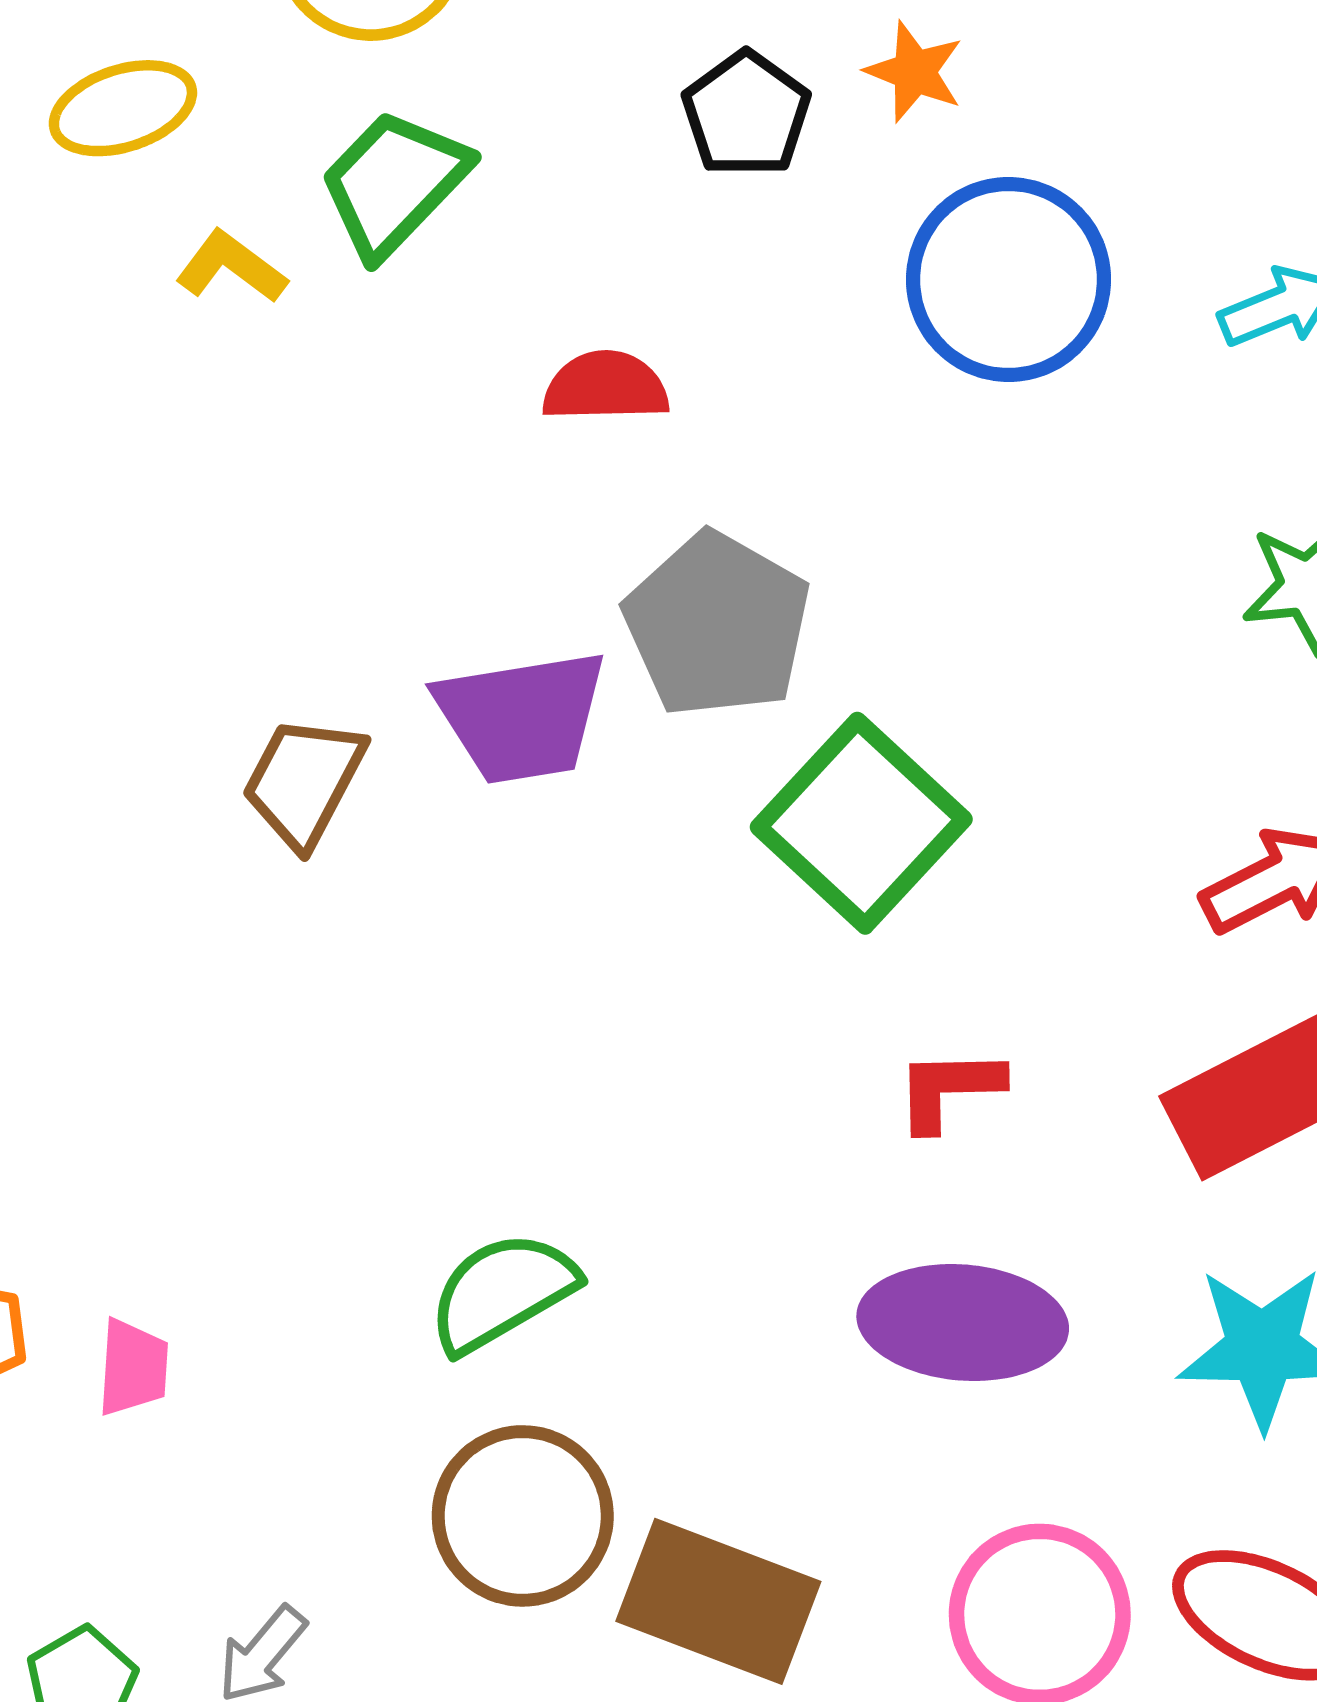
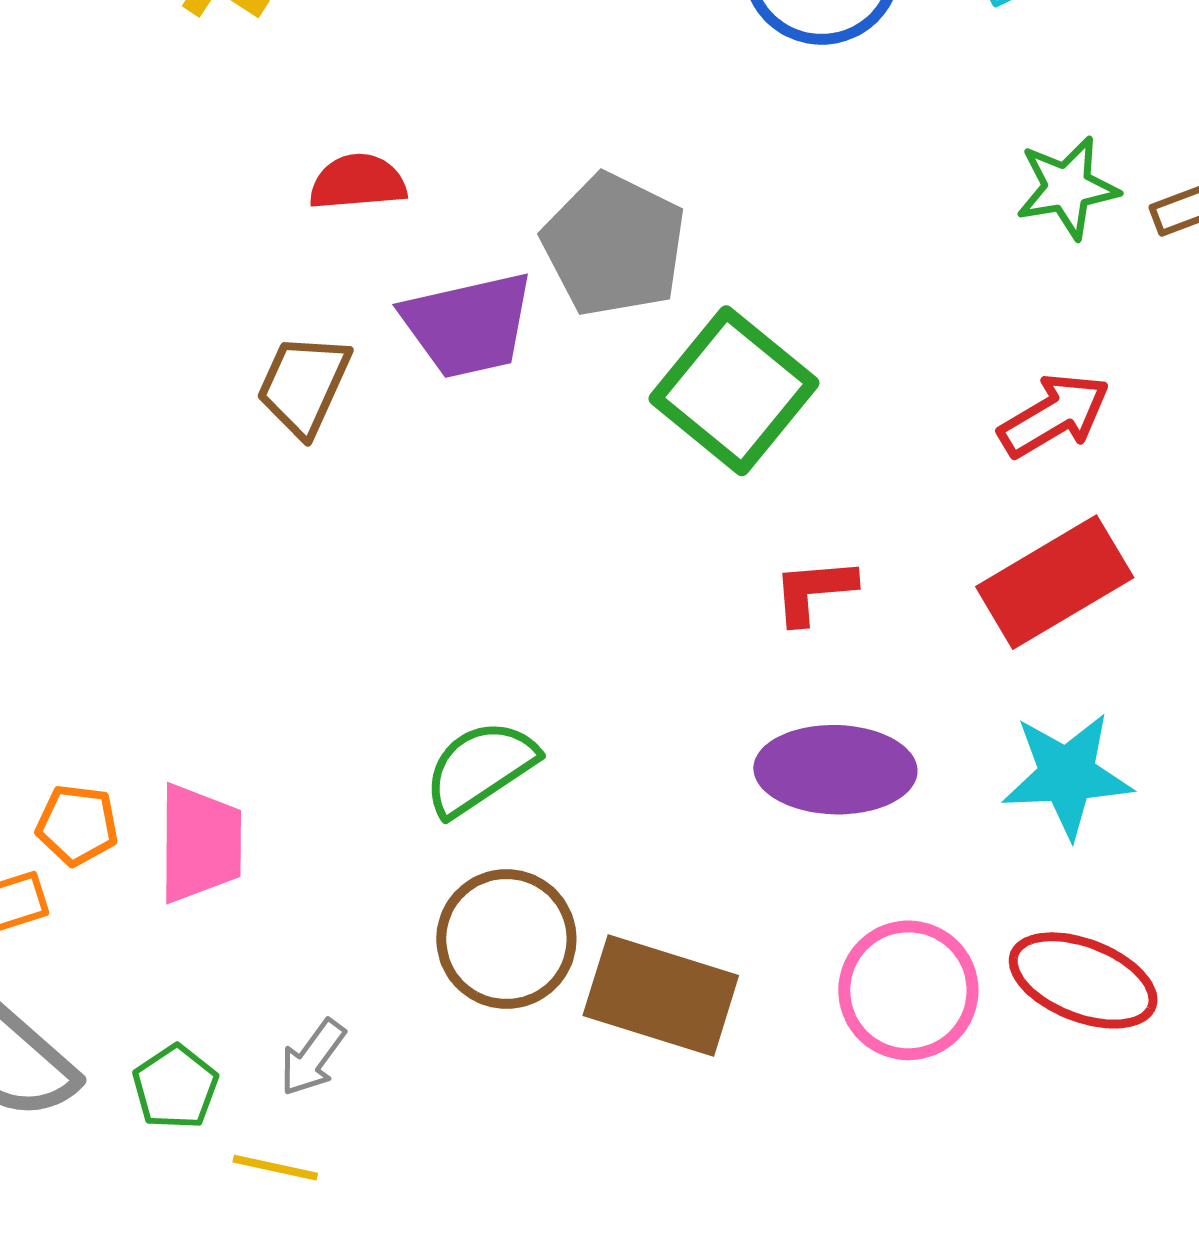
red semicircle: (606, 387) -> (358, 182), moved
pink trapezoid: (133, 1368) -> (200, 843), size x1.6

